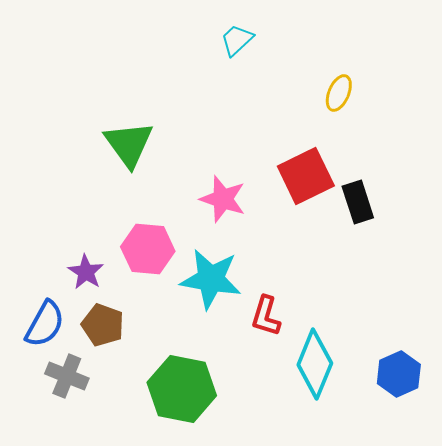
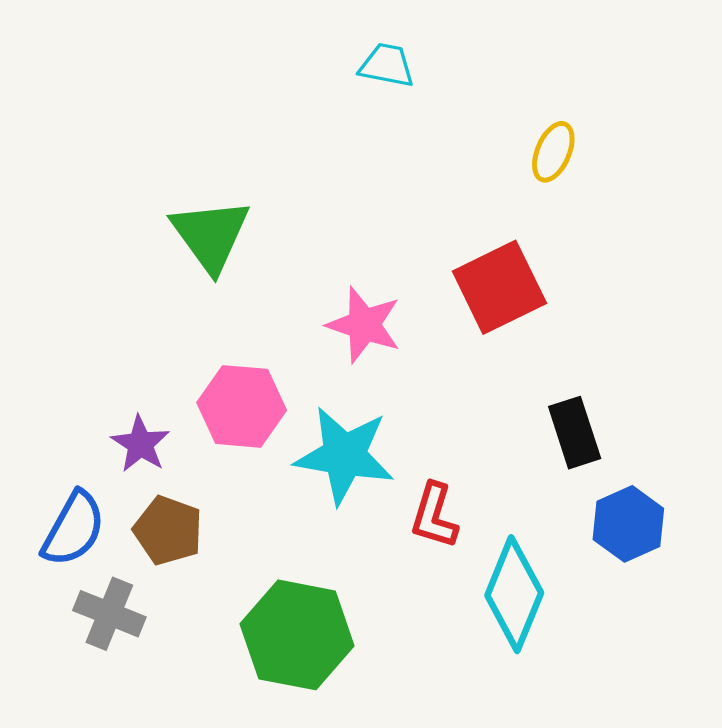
cyan trapezoid: (237, 40) -> (387, 65), turned 54
black rectangle: (358, 202) -> (575, 433), moved
blue hexagon: (399, 374) -> (628, 524), moved

